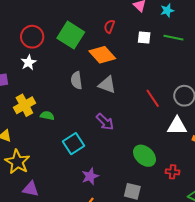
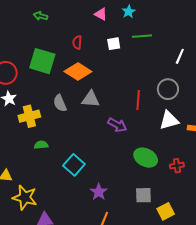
red line: (153, 98) -> (138, 100), turned 54
yellow cross: (24, 105) -> (29, 116), moved, turned 30
purple arrow: (105, 122) -> (117, 125), moved

